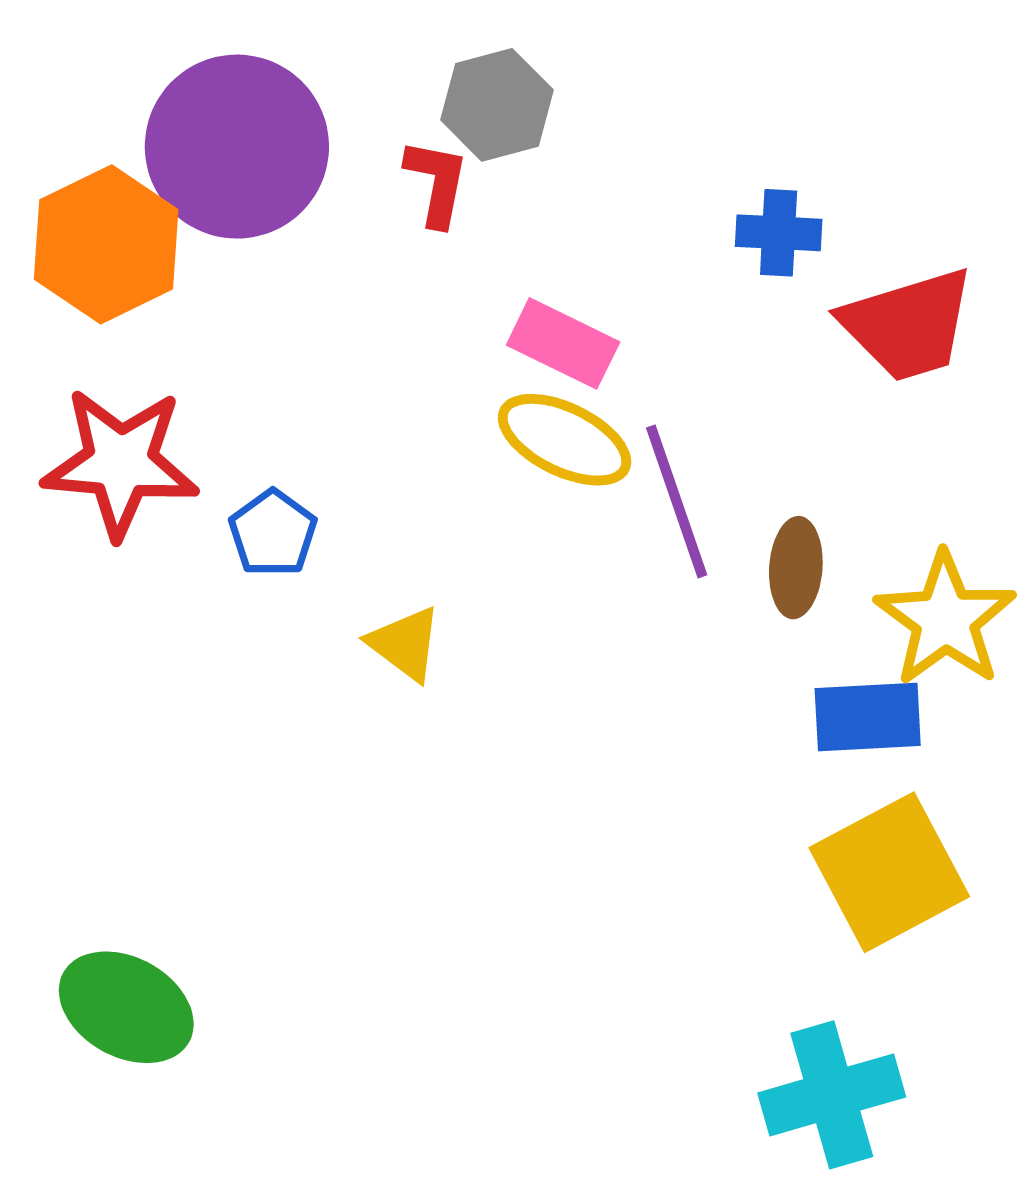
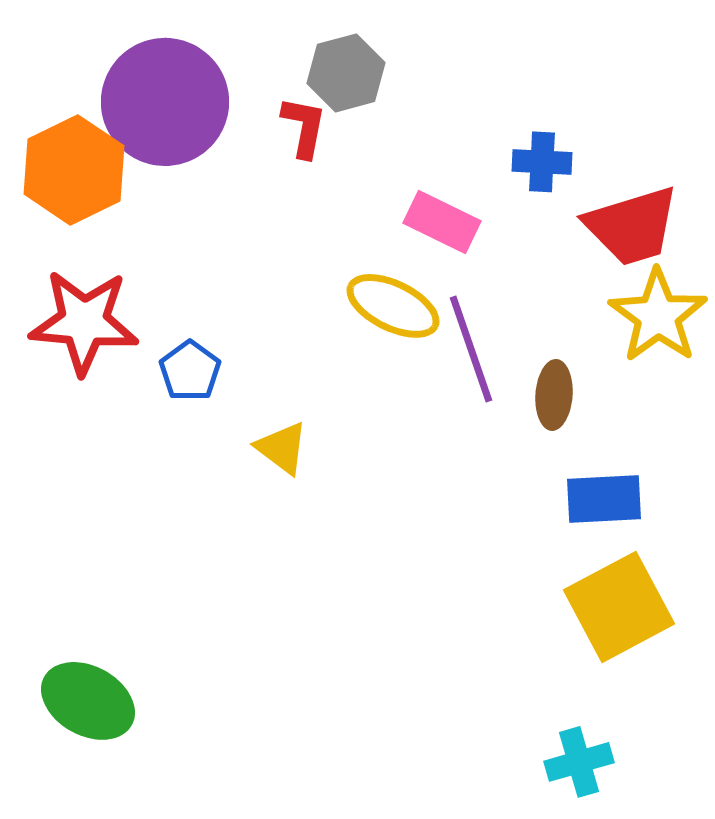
pink rectangle: (563, 343) -> (442, 222), moved
yellow star: (945, 619) -> (658, 316), moved
cyan cross: (832, 1095) -> (579, 762), size x0.7

